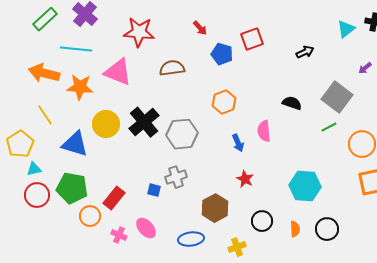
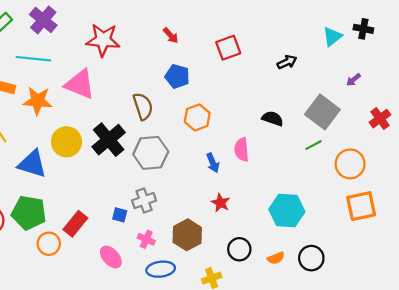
blue pentagon: (222, 54) -> (177, 76), moved
brown semicircle: (172, 68) -> (143, 106), moved, turned 80
orange semicircle: (295, 229) -> (276, 258), turned 70
pink cross: (119, 235) -> (146, 239), moved

